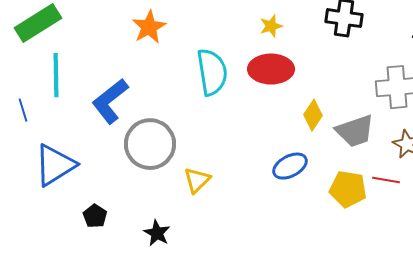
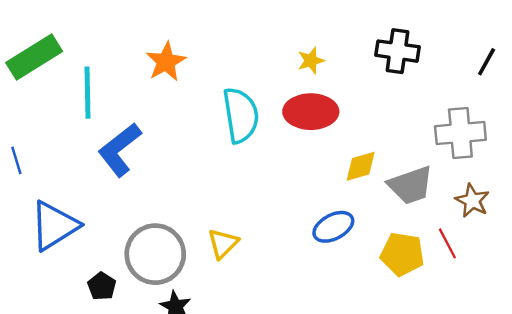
cyan line: (56, 75) -> (88, 93), moved
yellow diamond: (313, 115) -> (361, 166), turned 40
gray circle: (150, 144) -> (155, 254), moved
red line: (386, 180) -> (447, 243), turned 52

